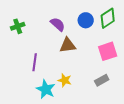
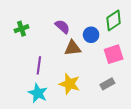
blue circle: (86, 20) -> (91, 35), moved
yellow star: (65, 80) -> (70, 84), size x1.5
cyan star: (46, 89) -> (38, 93), moved

